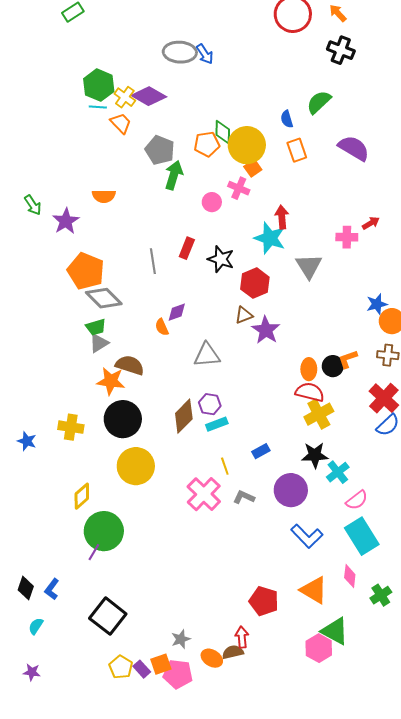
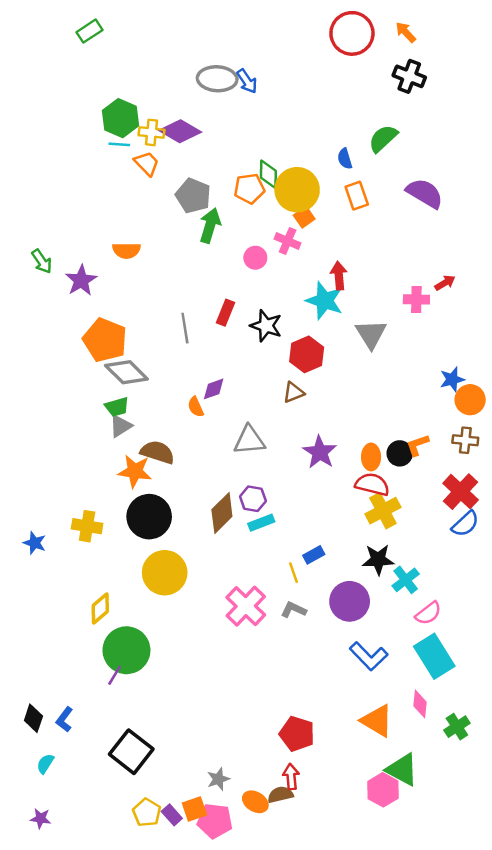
yellow cross: (125, 97) -> (152, 132), turned -30
purple star: (266, 330) -> (320, 452), moved
yellow line: (225, 466) -> (293, 573), moved
red pentagon: (264, 601) -> (297, 734), moved

